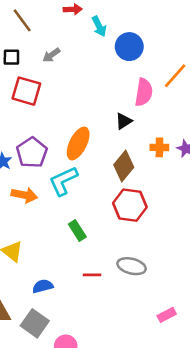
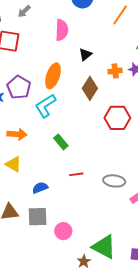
pink semicircle: (144, 92) -> (62, 30), moved
orange arrow: (24, 195) -> (17, 134), moved
red hexagon: (130, 205) -> (117, 118), moved
gray ellipse: (132, 266) -> (114, 181), moved
gray square: (35, 323) -> (38, 217), turned -30

